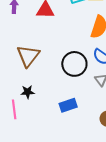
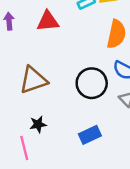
brown triangle: (28, 56) -> (33, 80), turned 40

